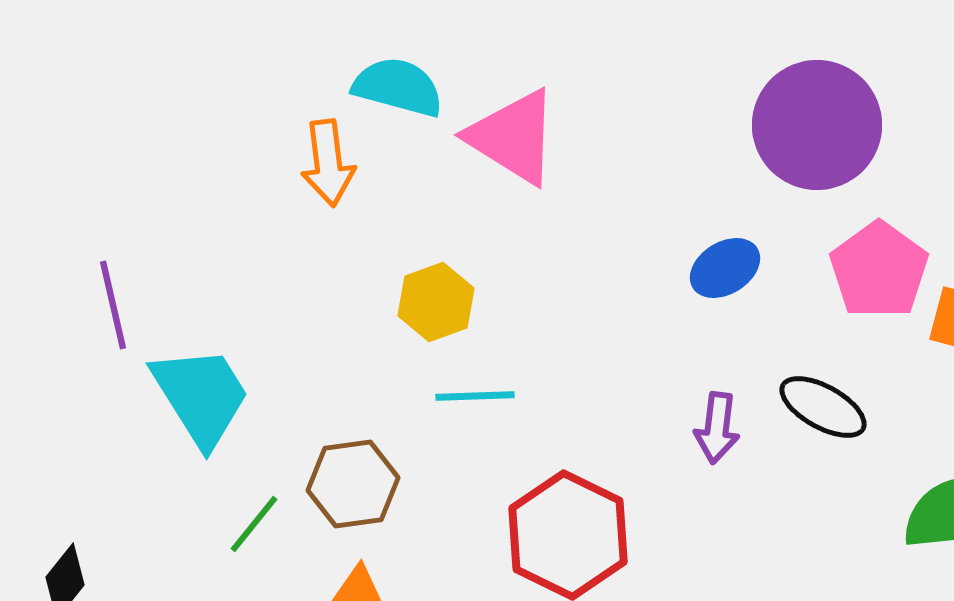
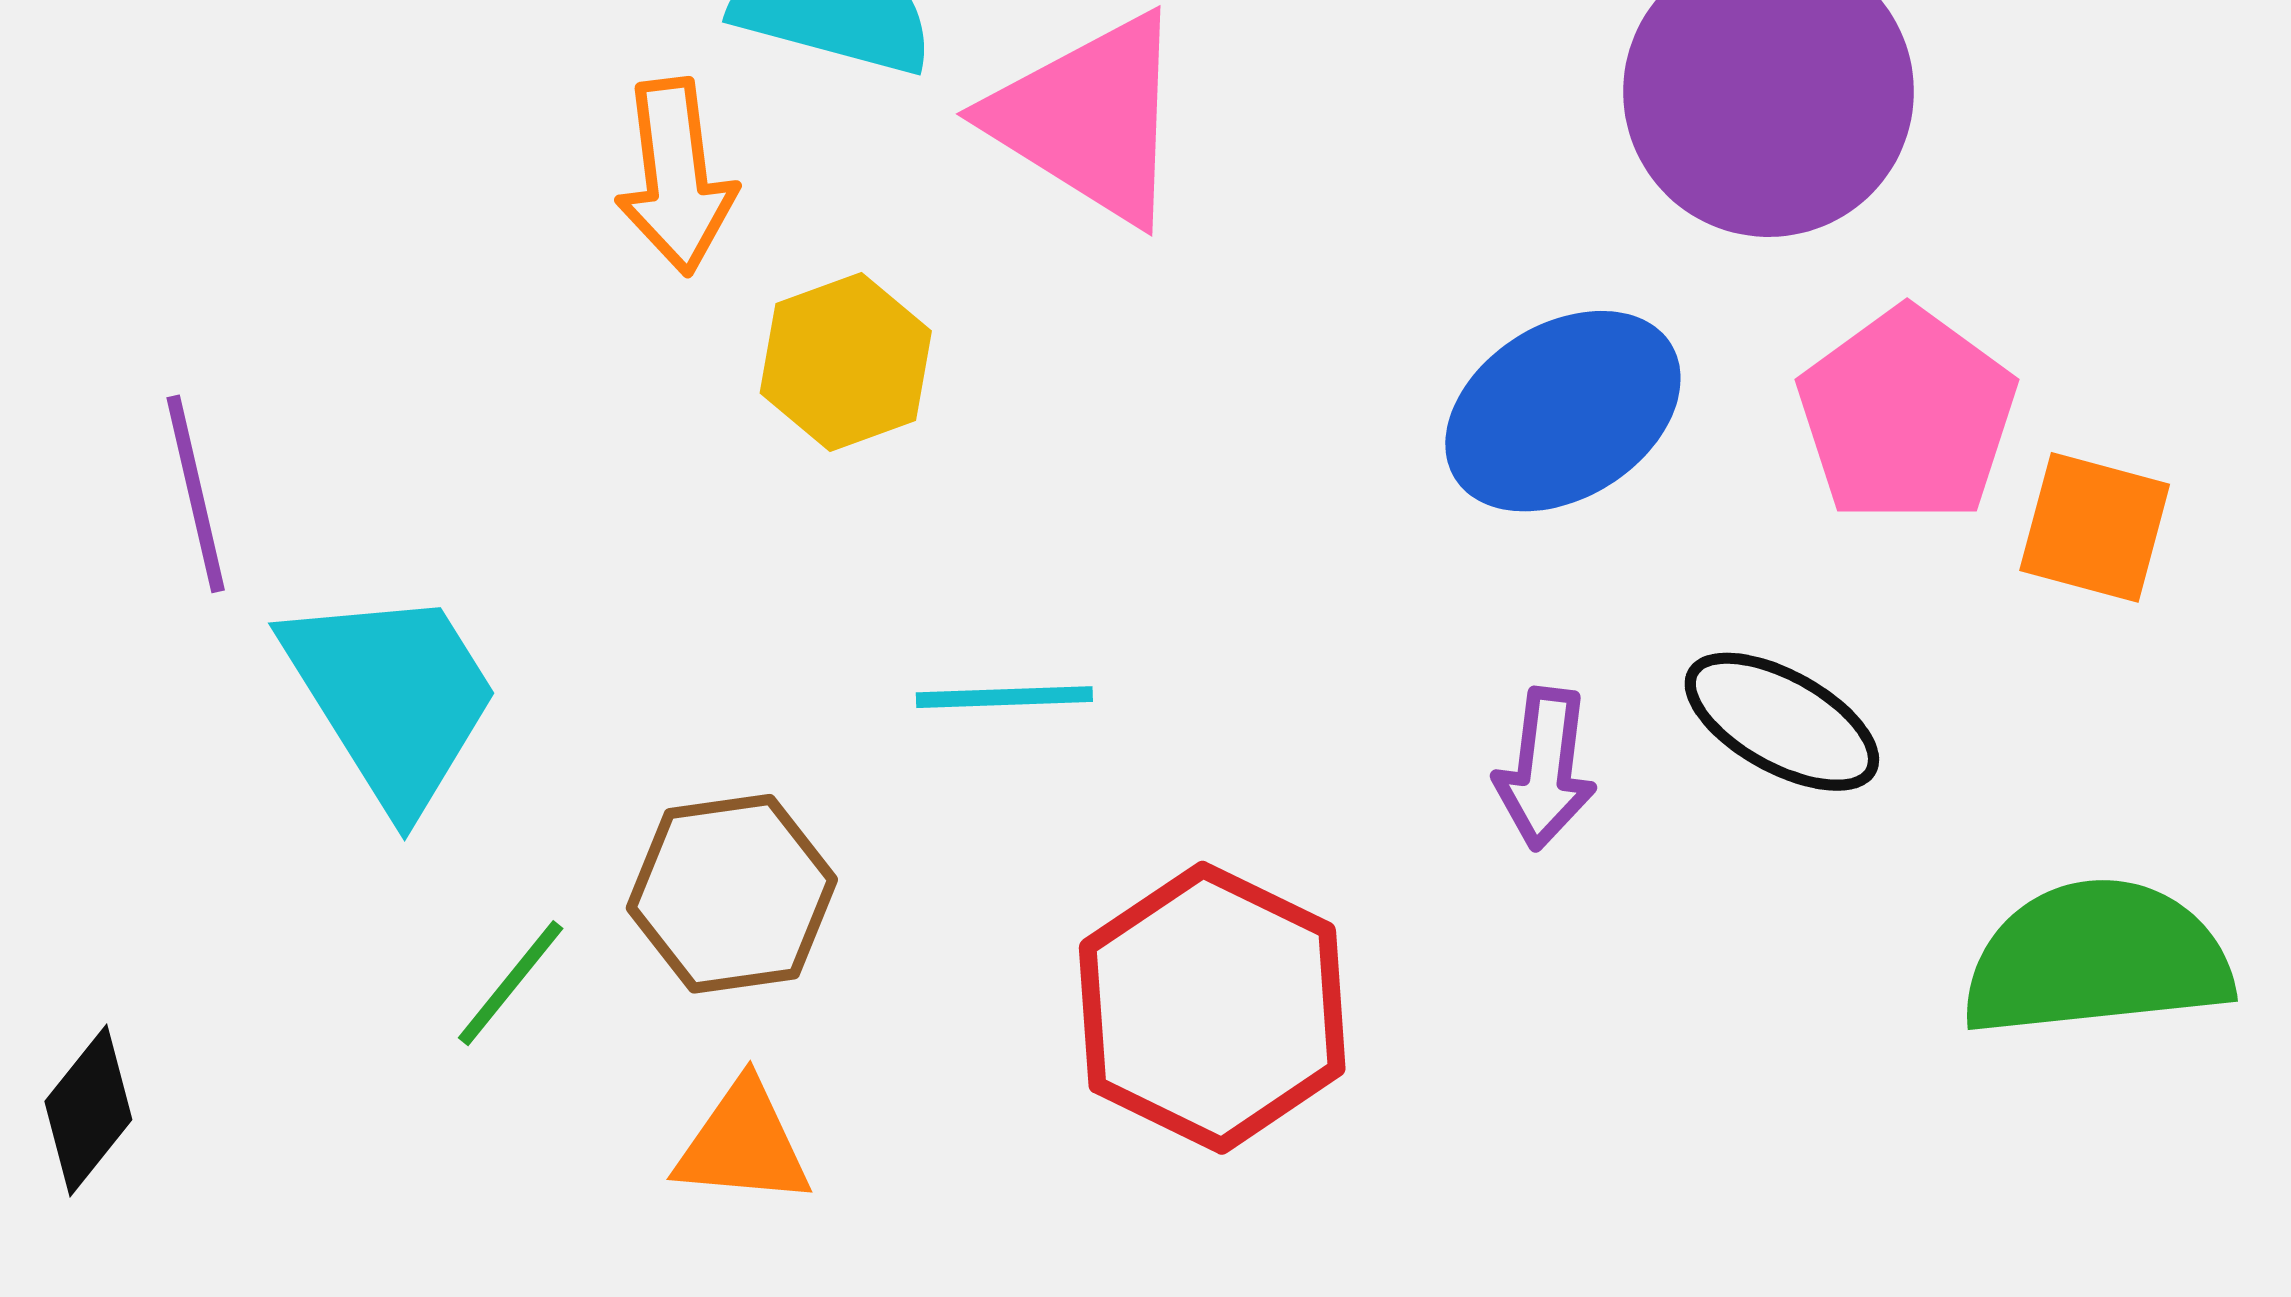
blue ellipse: (725, 268) -> (1563, 411), size x1.5
yellow hexagon: (436, 302) -> (846, 362), moved

